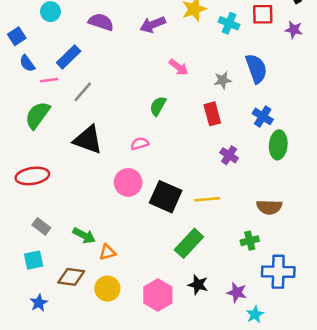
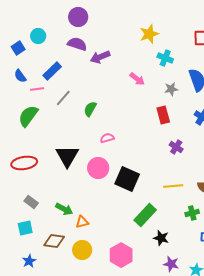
cyan cross: (229, 23) -> (165, 58), moved
purple arrow: (153, 25) -> (100, 57), moved
blue square: (17, 36) -> (18, 48), moved
green semicircle: (158, 106) -> (90, 109), moved
black triangle: (88, 140) -> (67, 156), moved, turned 40
yellow line: (207, 199) -> (173, 186), moved
black star: (198, 285) -> (161, 238), moved
purple star: (237, 292) -> (171, 264), moved

